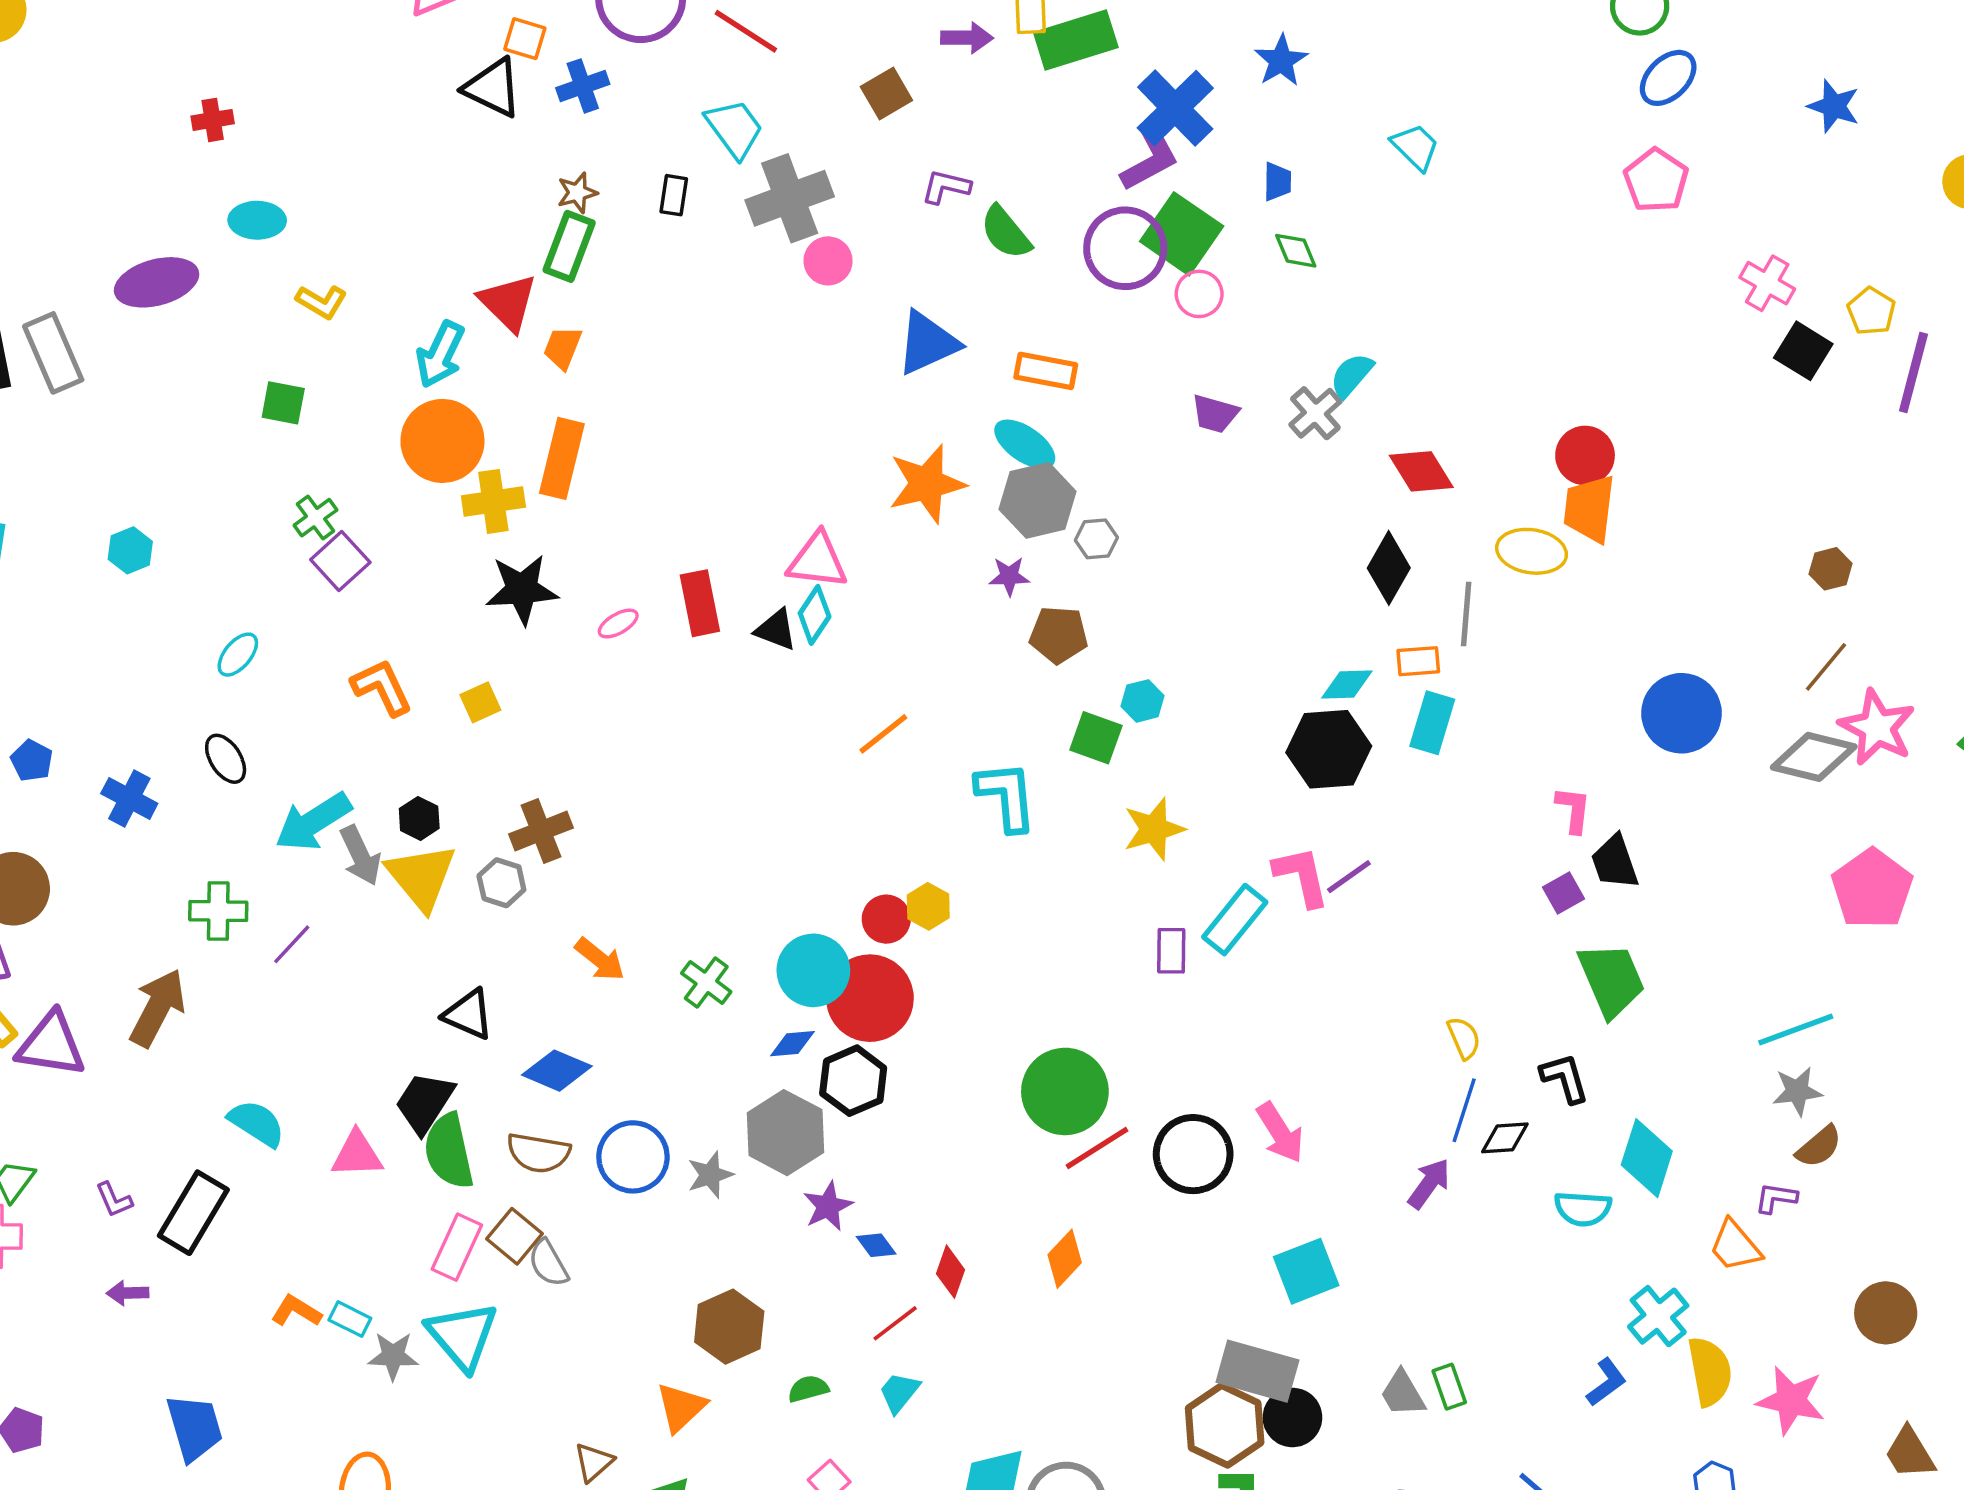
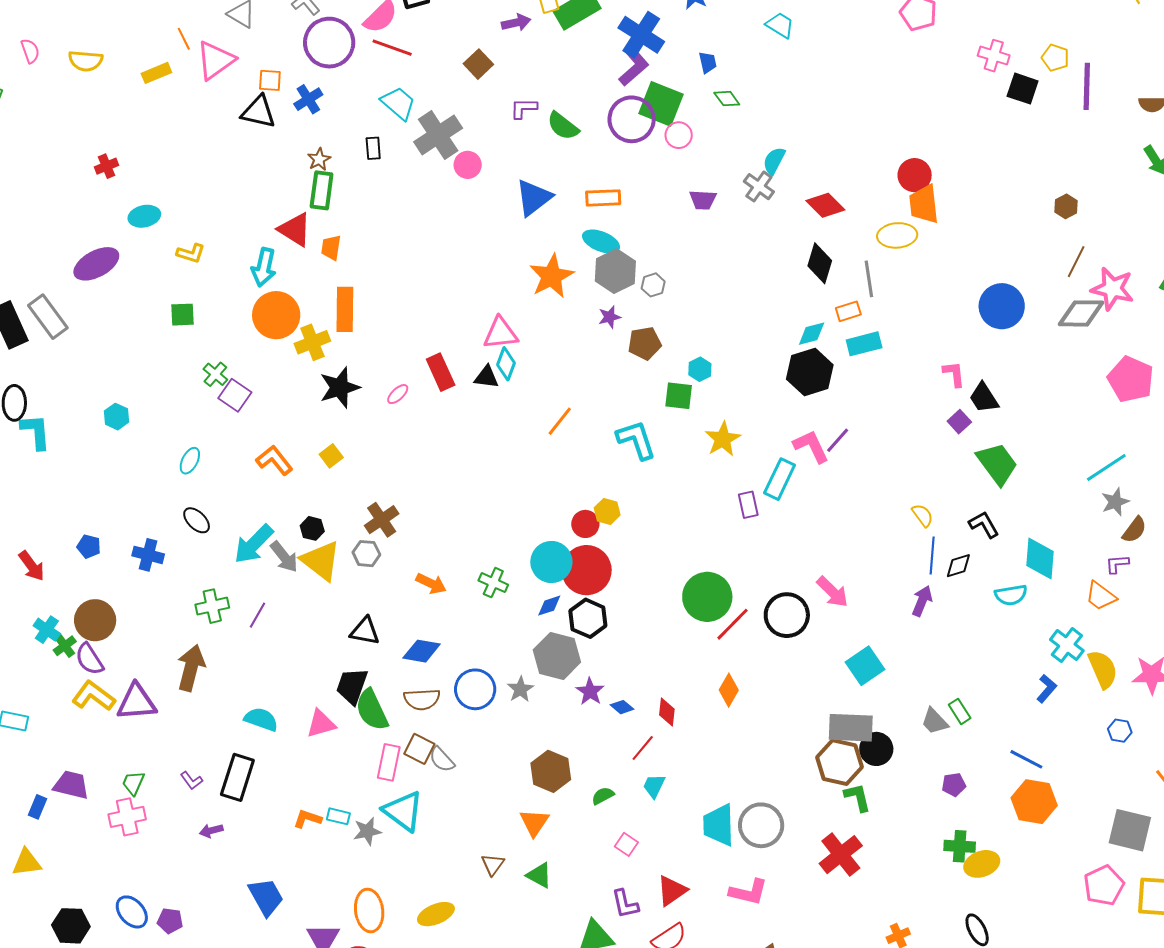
cyan rectangle: (1432, 723) -> (864, 344), turned 72

